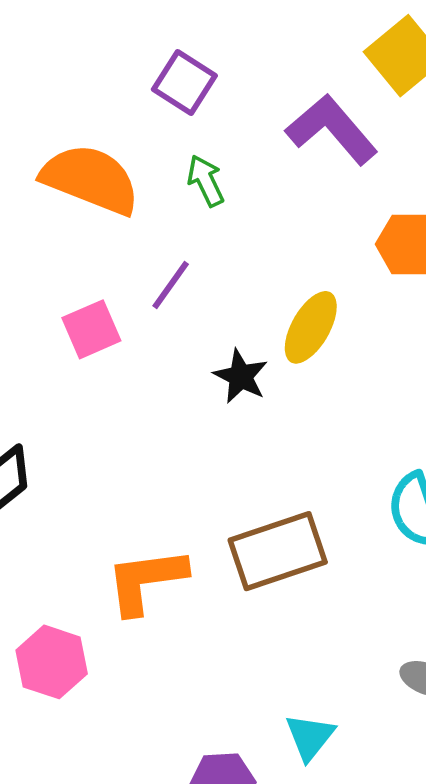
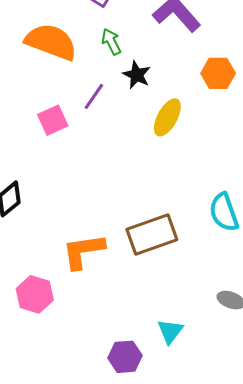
black star: (241, 376) -> (137, 75), moved

